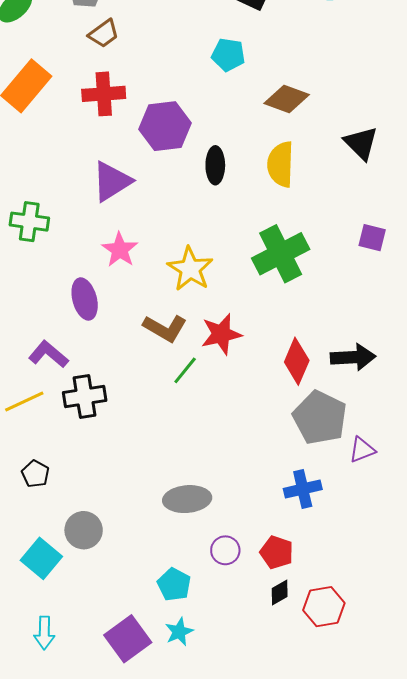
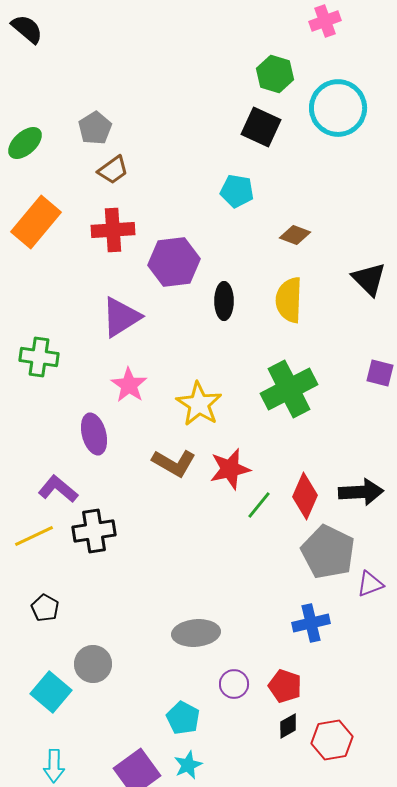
brown diamond: (287, 99) -> (295, 235), size x0.7
green line: (185, 370) -> (259, 505), moved

